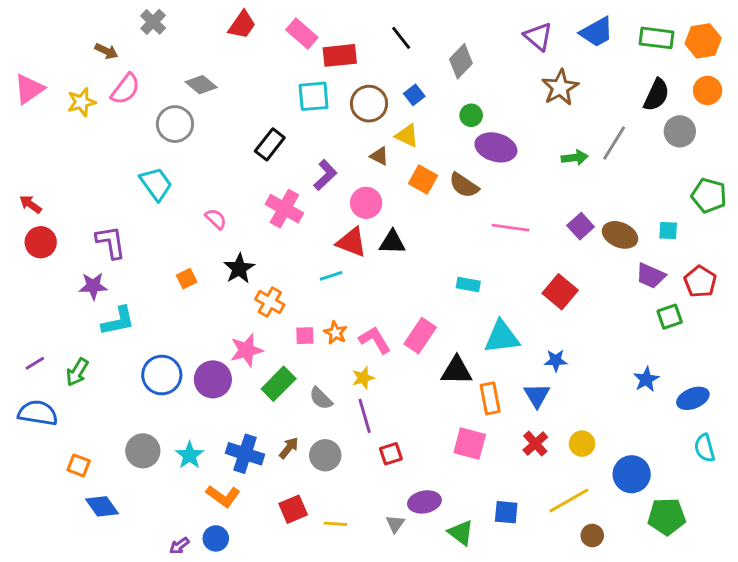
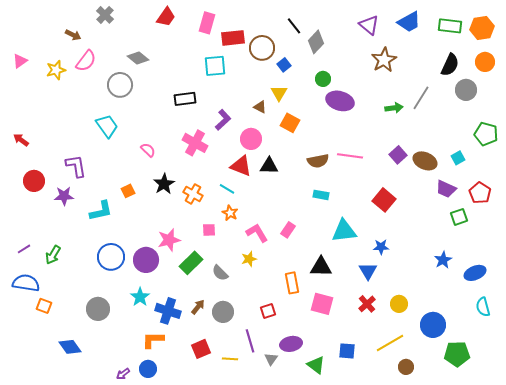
pink rectangle: (302, 34) -> (207, 23), turned 65
black line: (401, 38) -> (294, 26), moved
pink triangle: (29, 89) -> (20, 61), size x0.7
brown circle: (369, 104) -> (262, 48), moved
yellow triangle: (407, 136) -> (279, 93), turned 36
black rectangle: (270, 144) -> (185, 99), turned 45
brown semicircle: (464, 185) -> (318, 161), moved, turned -45
cyan square: (668, 231) -> (458, 158), turned -32
red circle: (41, 242) -> (34, 181), moved
cyan line: (331, 276) -> (227, 189), turned 49
orange cross: (270, 302) -> (193, 194), moved
cyan L-shape: (118, 321) -> (101, 211), moved
orange star: (335, 333) -> (230, 213), moved
pink rectangle: (420, 336) -> (288, 230), size x0.7
black triangle: (457, 371) -> (321, 267), moved
orange rectangle: (490, 398) -> (292, 283), moved
purple line: (365, 416) -> (250, 341), moved
cyan star: (190, 455) -> (140, 297), moved
orange square: (79, 465) -> (44, 306), moved
orange L-shape: (223, 496) -> (153, 340), turned 145

